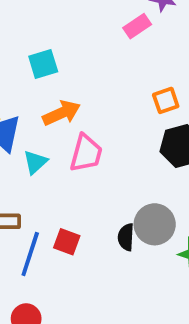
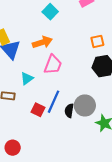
cyan square: (43, 64) -> (50, 12), moved, turned -35
cyan triangle: (35, 162) -> (27, 78), moved
blue line: (30, 254) -> (53, 102), moved

